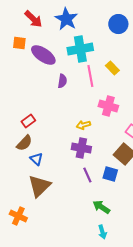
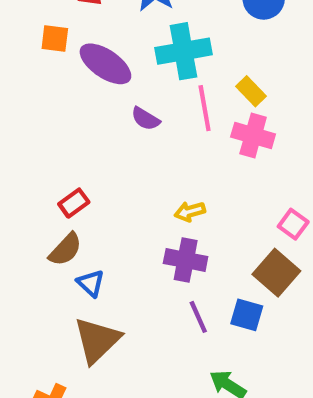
purple semicircle: (62, 81) -> (146, 119), turned 112
pink cross: (108, 106) -> (253, 136), moved

